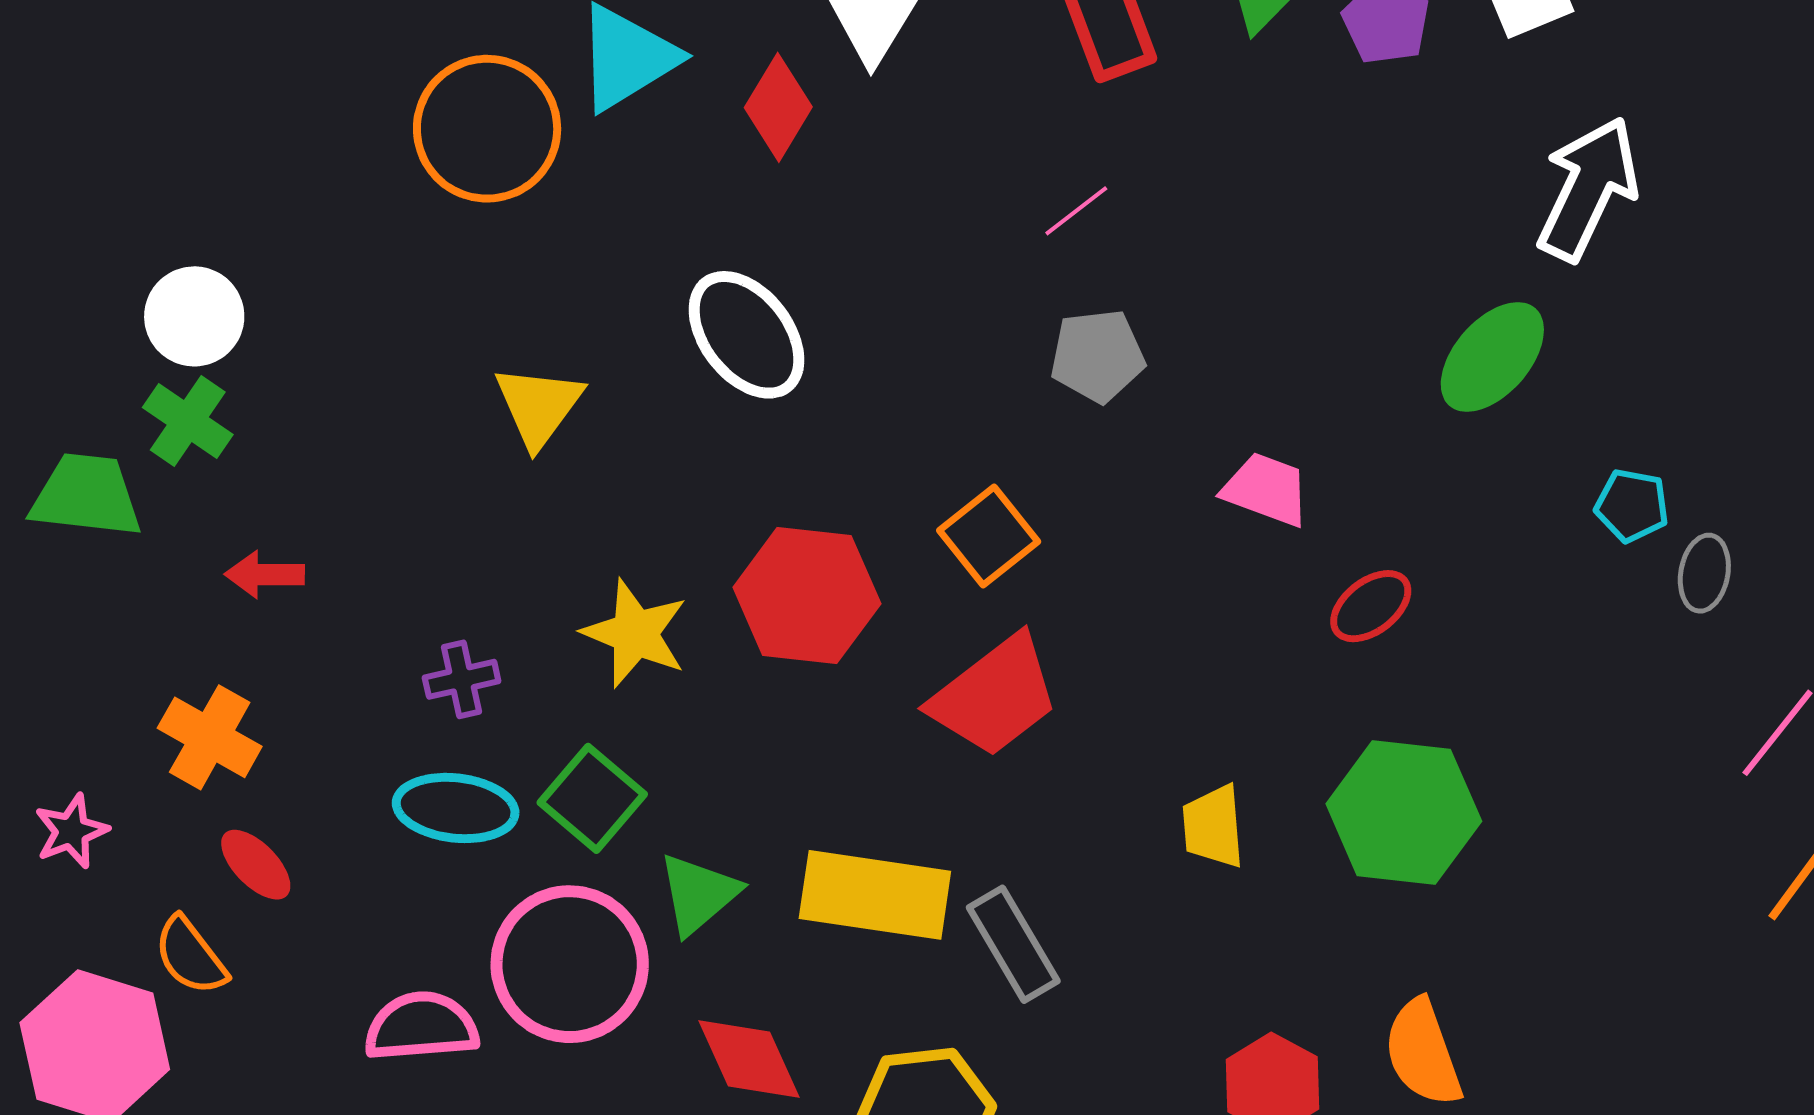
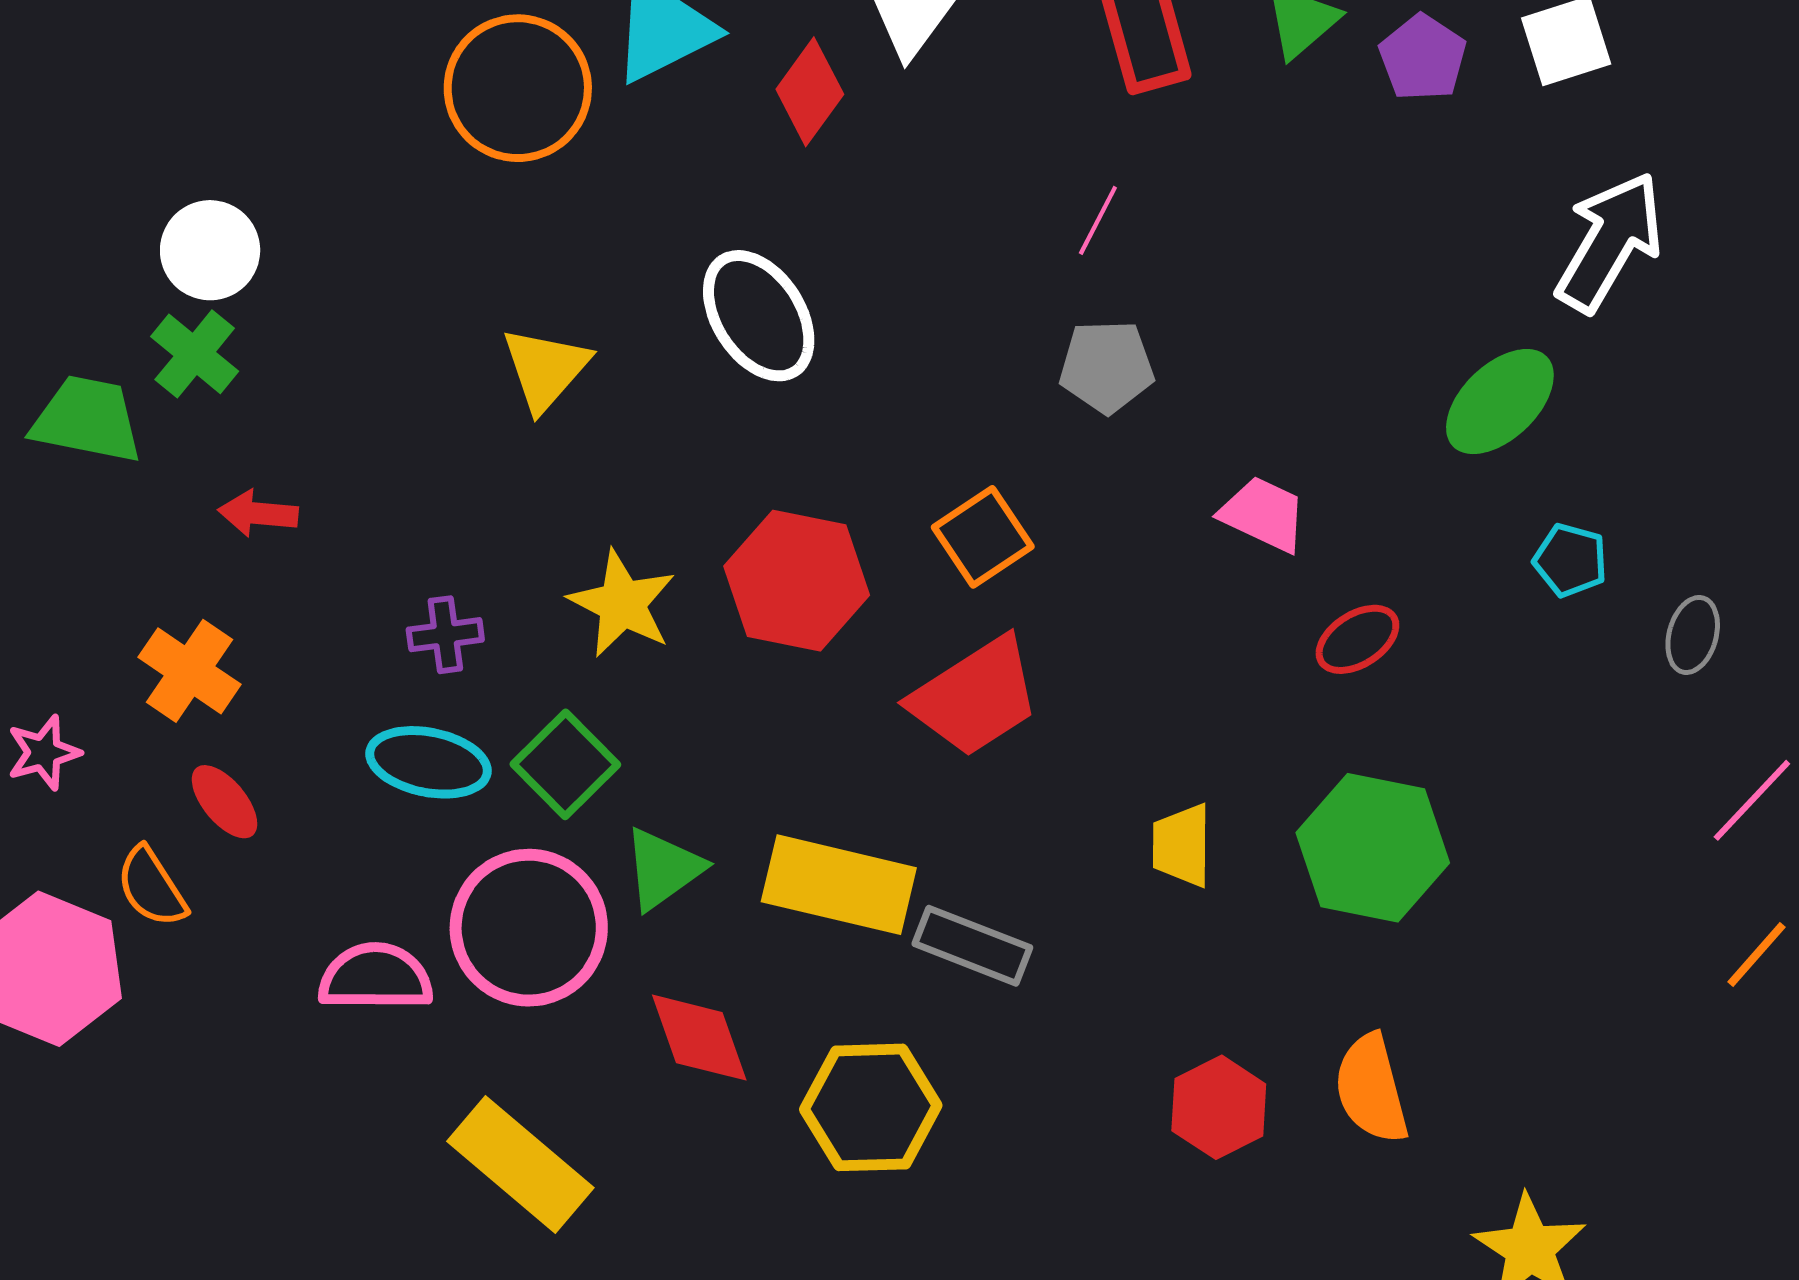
pink line: (1076, 211) -> (1098, 220), turned -30
cyan pentagon: (1632, 506) -> (1570, 560), moved
gray rectangle: (1013, 944) -> (972, 946), turned -43

